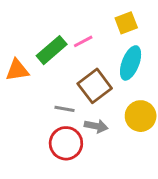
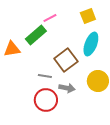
pink line: (83, 41) -> (50, 18), moved

